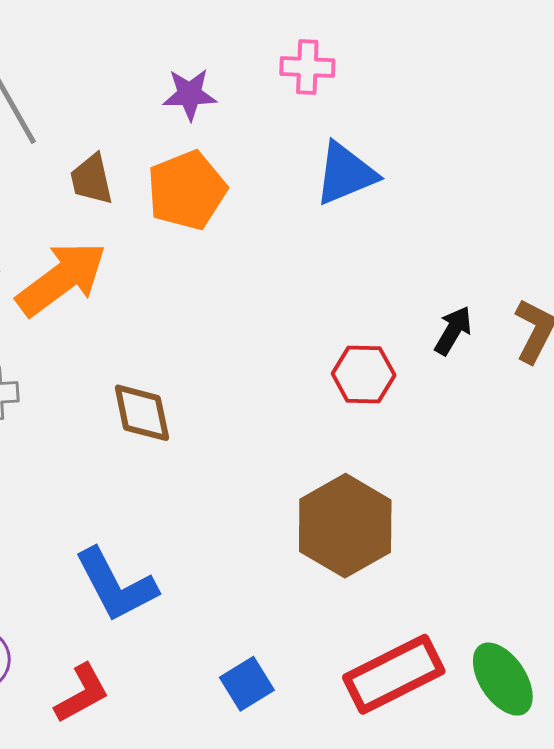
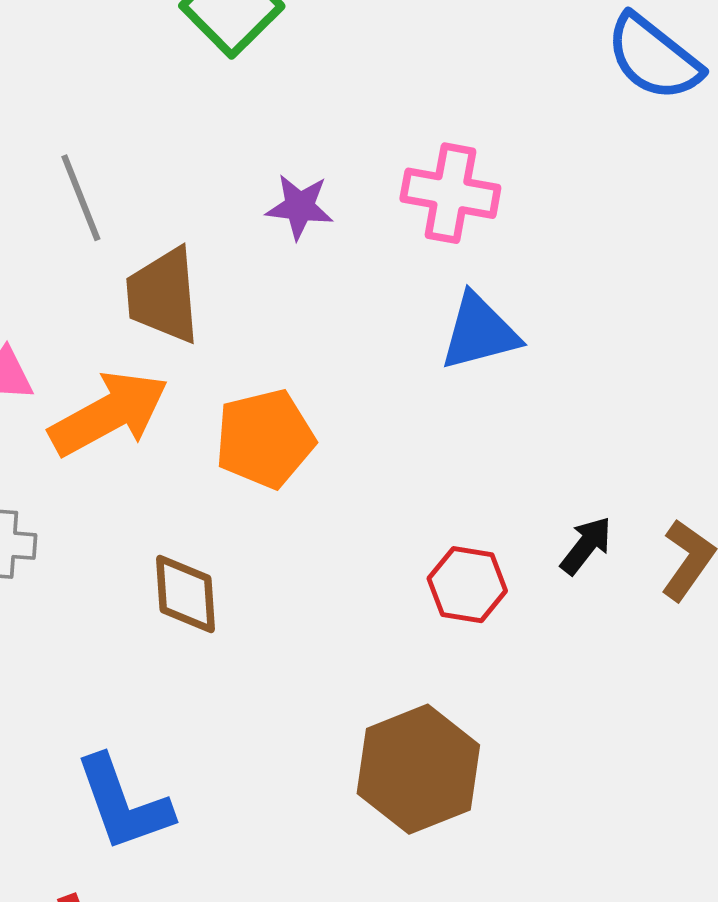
pink cross: (307, 67) -> (450, 193), size x1.4
brown trapezoid: (92, 179) -> (163, 295), size x1.5
orange pentagon: (187, 190) -> (265, 439), moved

